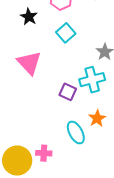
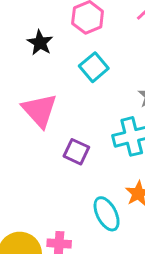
purple square: (68, 92) -> (76, 152), moved

